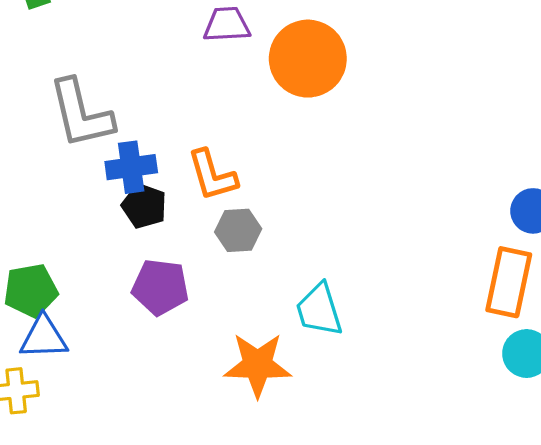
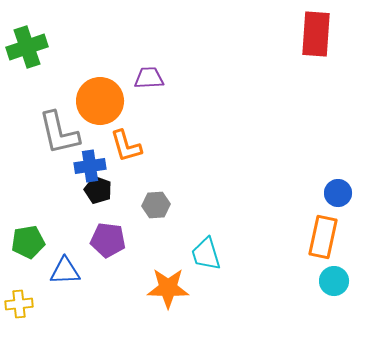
orange circle: (308, 59) -> (100, 101), moved
orange L-shape: (212, 175) -> (126, 146), moved
blue triangle: (44, 337) -> (65, 271), moved

